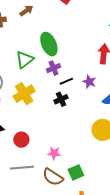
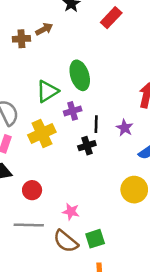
brown arrow: (26, 11) -> (44, 29), moved
purple cross: (54, 68) -> (73, 111), moved
black line: (66, 81) -> (96, 124), turned -72

